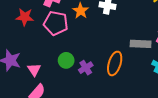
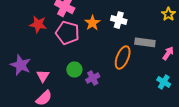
gray rectangle: (141, 44) -> (145, 42), moved
orange ellipse: (115, 63) -> (123, 57), moved

